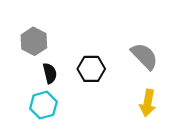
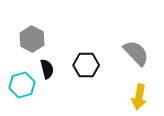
cyan hexagon: (43, 105) -> (22, 85), moved

